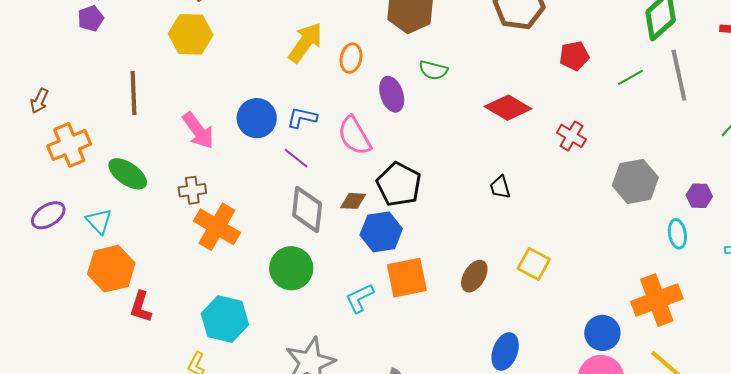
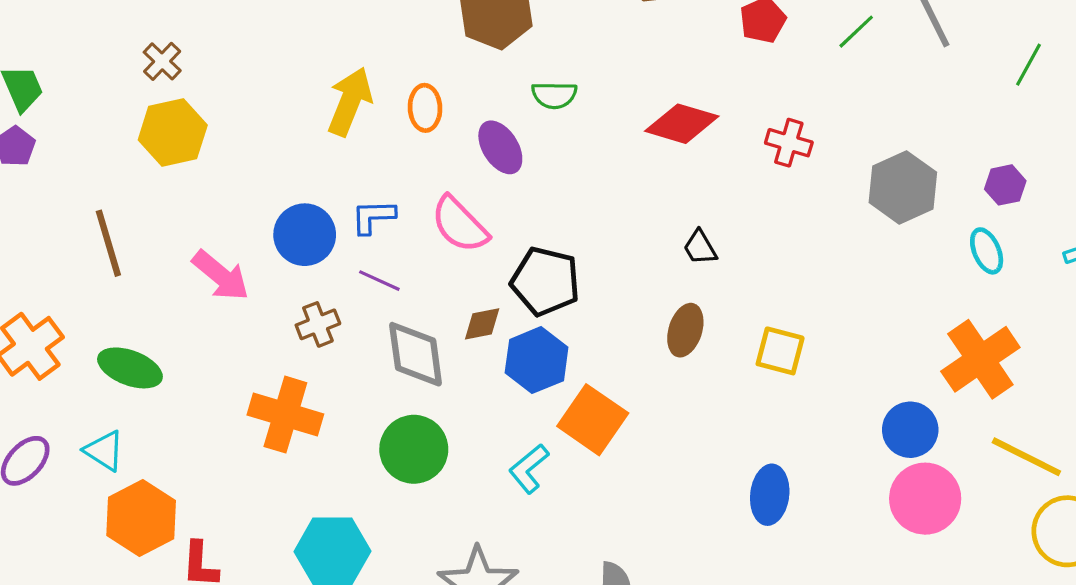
brown cross: (192, 190) -> (318, 324), moved
brown ellipse: (474, 276) -> (685, 330), moved
orange square: (407, 278) -> (593, 420), turned -30

